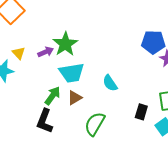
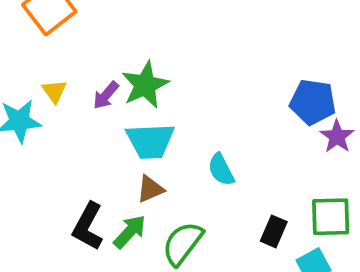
purple arrow: (46, 52) -> (106, 95), turned 147
green arrow: (53, 96) -> (130, 232), moved

